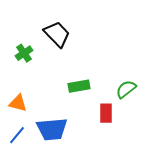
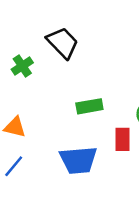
blue trapezoid: (52, 129) -> (78, 160), moved

